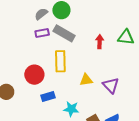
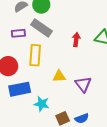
purple rectangle: (42, 33) -> (18, 33), moved
blue rectangle: (48, 96) -> (20, 89), size x1.5

